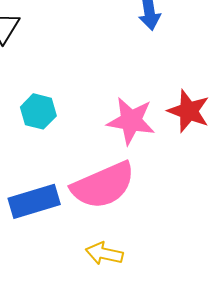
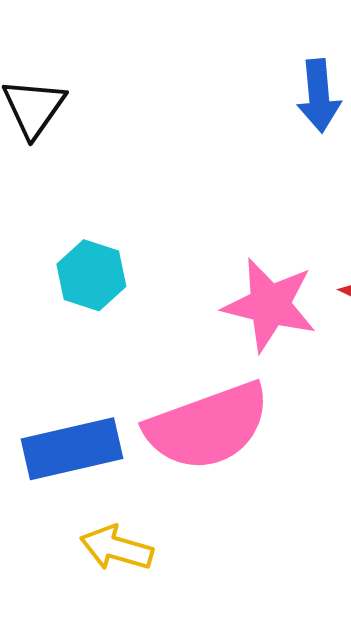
yellow arrow: (104, 253) -> (117, 548), moved

